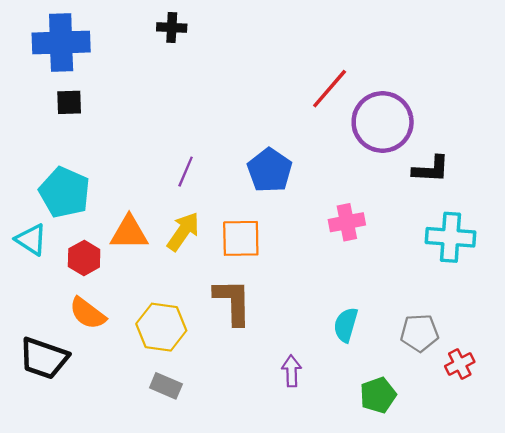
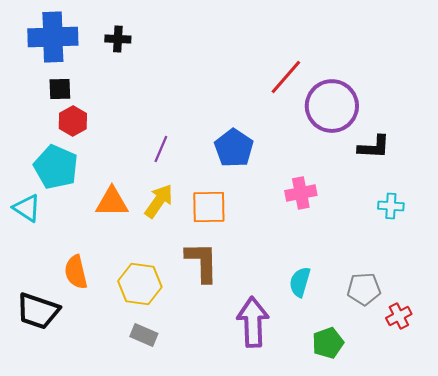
black cross: (172, 28) -> (118, 39), moved
cyan cross: (451, 237) -> (391, 206), size x0.6
red hexagon: (84, 258) -> (73, 121), moved
orange semicircle: (88, 313) -> (76, 272), turned 40
purple arrow: (292, 371) -> (253, 322), size x1.8

